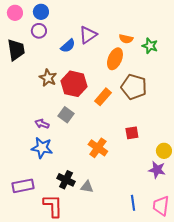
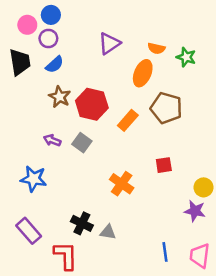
pink circle: (15, 13) -> (27, 25), moved
blue semicircle: (68, 46) -> (55, 65), moved
purple arrow: (42, 124) -> (52, 140), moved
blue star: (42, 148) -> (34, 179), moved
purple rectangle: (23, 186) -> (29, 231), turned 60

